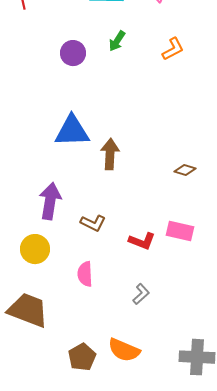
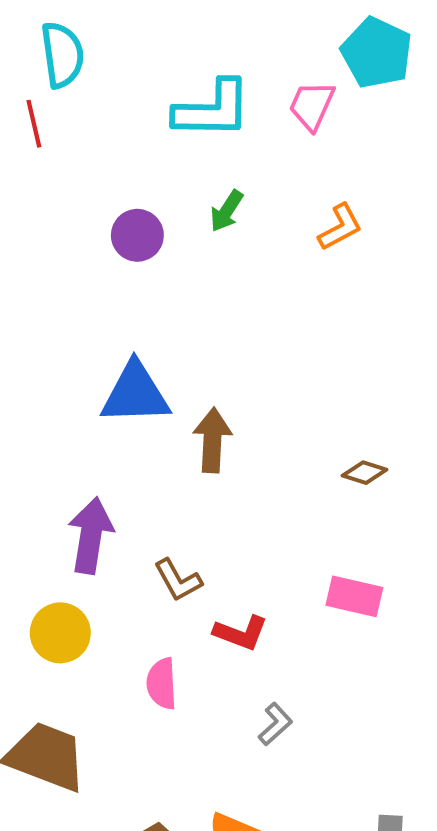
brown L-shape: (93, 223) -> (178, 580), turned 35
red L-shape: (142, 241) -> (241, 633), moved

